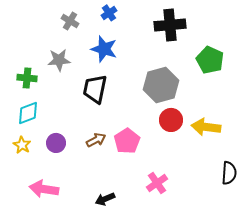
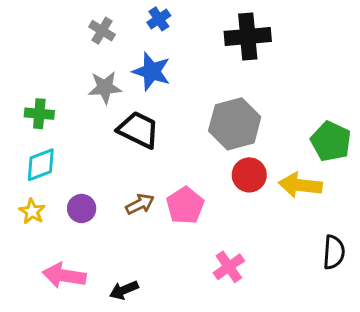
gray star: (59, 60) -> (105, 87), moved
green pentagon: (210, 60) -> (331, 141), moved
black trapezoid: (95, 89) -> (138, 130), turned 104
black arrow: (105, 199) -> (124, 290), moved

